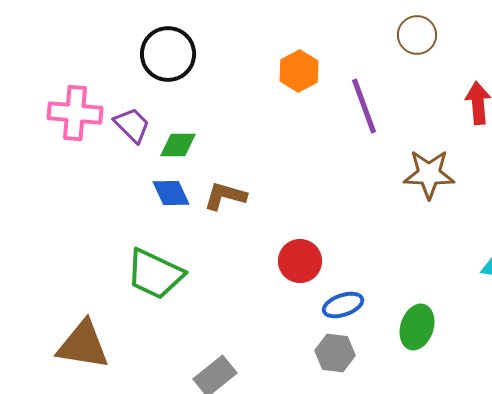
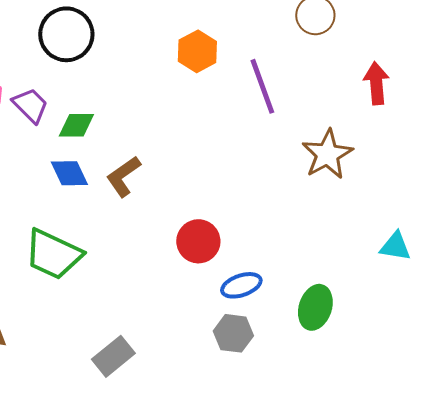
brown star: (429, 174) -> (327, 154), turned -30
brown L-shape: (225, 196) -> (123, 176), turned -51

